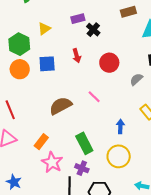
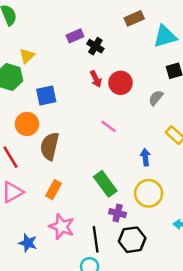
yellow triangle: (44, 29) -> (27, 56), moved
red arrow: (77, 56) -> (96, 79), moved
orange circle: (20, 69) -> (27, 124), moved
brown semicircle: (61, 106) -> (50, 146), moved, turned -40
pink star: (52, 162) -> (62, 227), moved
purple cross: (82, 168) -> (118, 213), moved

